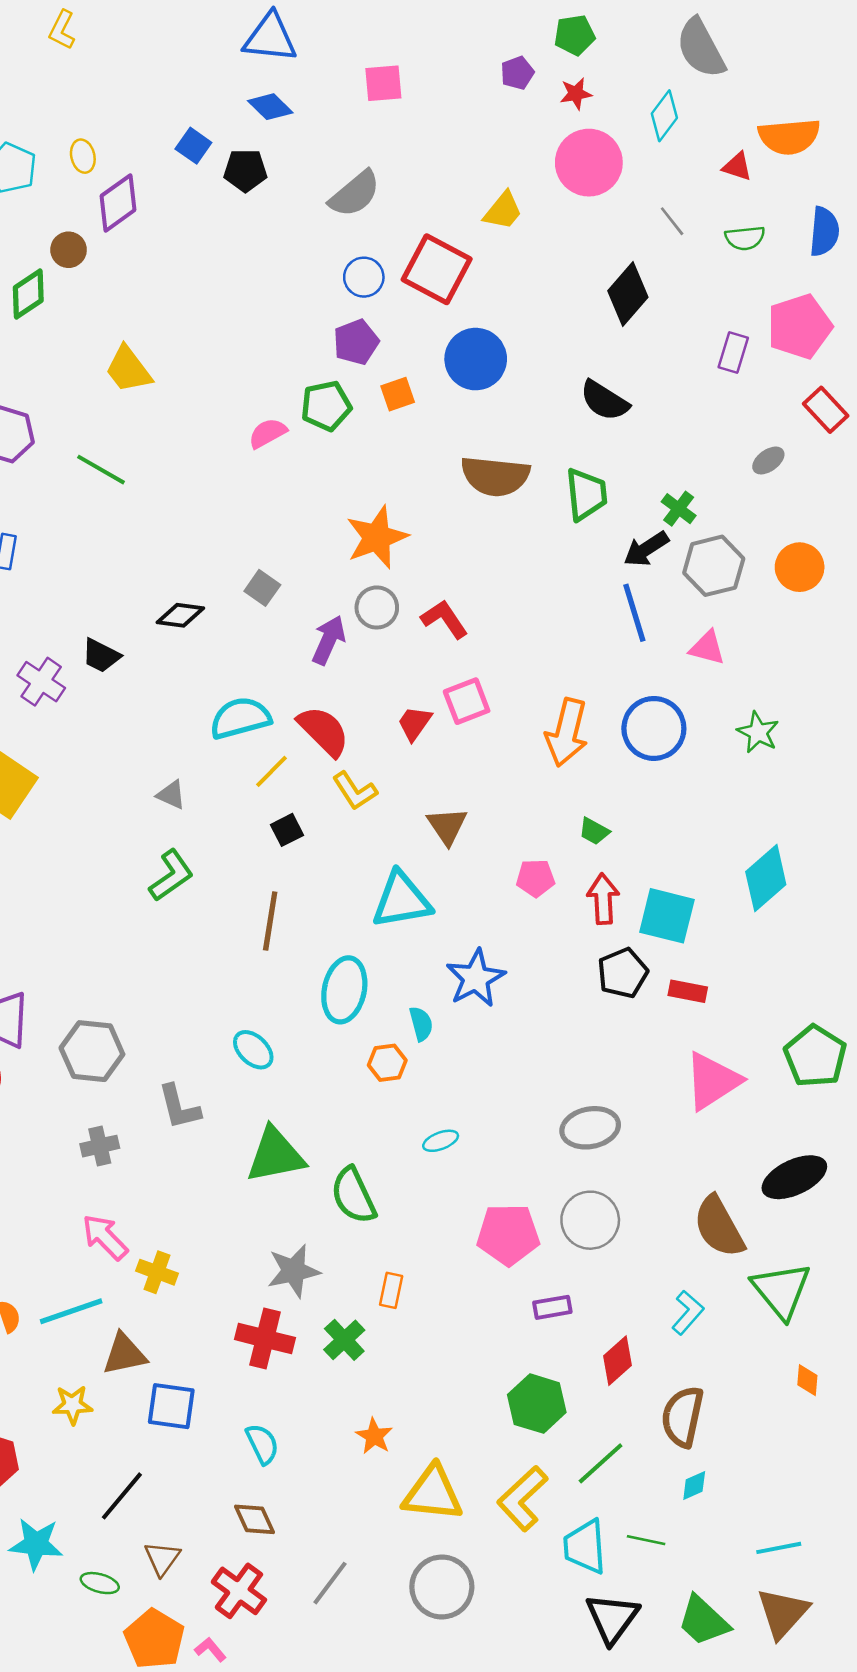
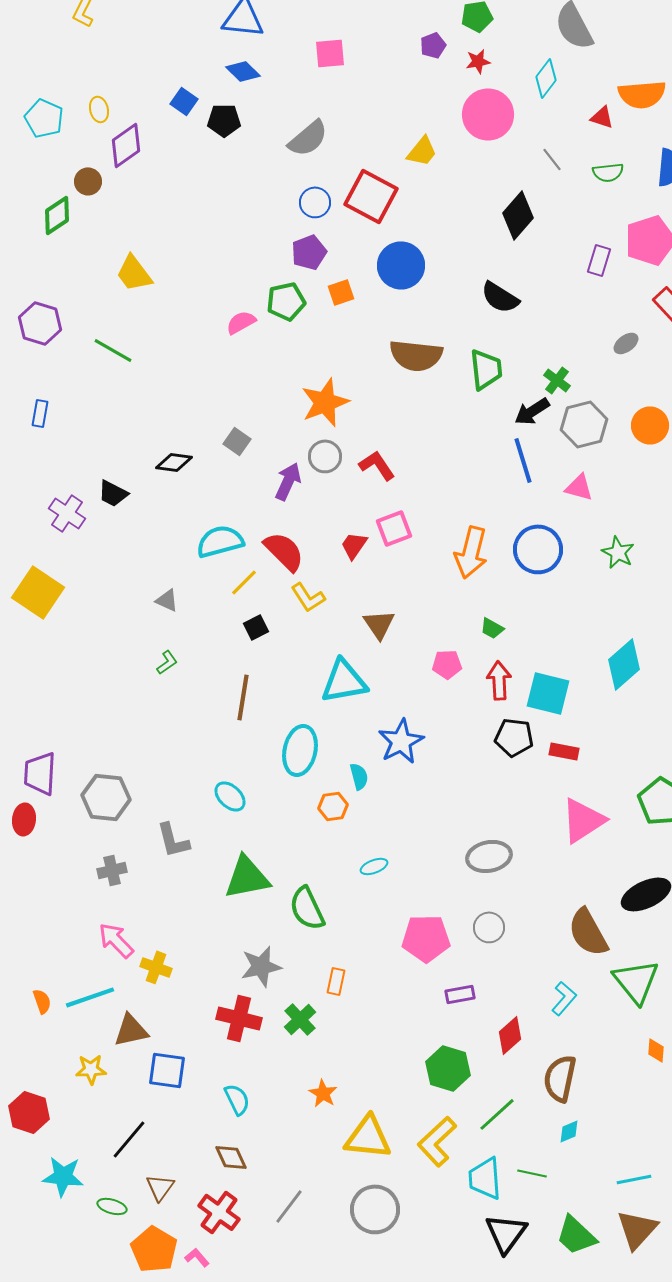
green L-shape: (171, 875) -> (167, 662), size x0.6
black pentagon: (623, 973) -> (514, 737), turned 30
gray circle: (590, 1220) -> (489, 927), size x0.7

